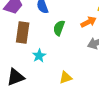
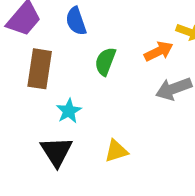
black triangle: (16, 77) -> (56, 152), moved, turned -42

